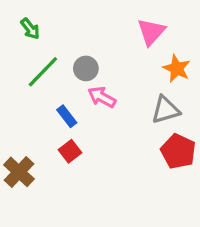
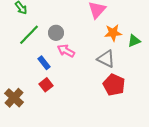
orange star: (177, 68) -> (113, 33), turned -30
gray triangle: (165, 110) -> (106, 59), turned 42

